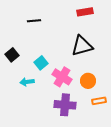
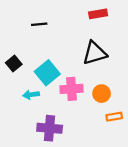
cyan square: (41, 63) -> (47, 73), size x1.5
pink cross: (62, 77) -> (72, 89), turned -36
purple cross: (65, 105) -> (50, 128), moved

